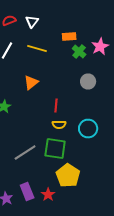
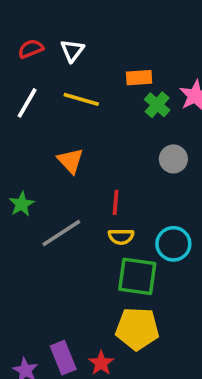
orange triangle: (31, 82) -> (70, 161), turned -35
green square: (55, 148) -> (137, 276), moved
gray line: (25, 152) -> (61, 233), moved
yellow pentagon: (68, 176) -> (137, 329), turned -30

